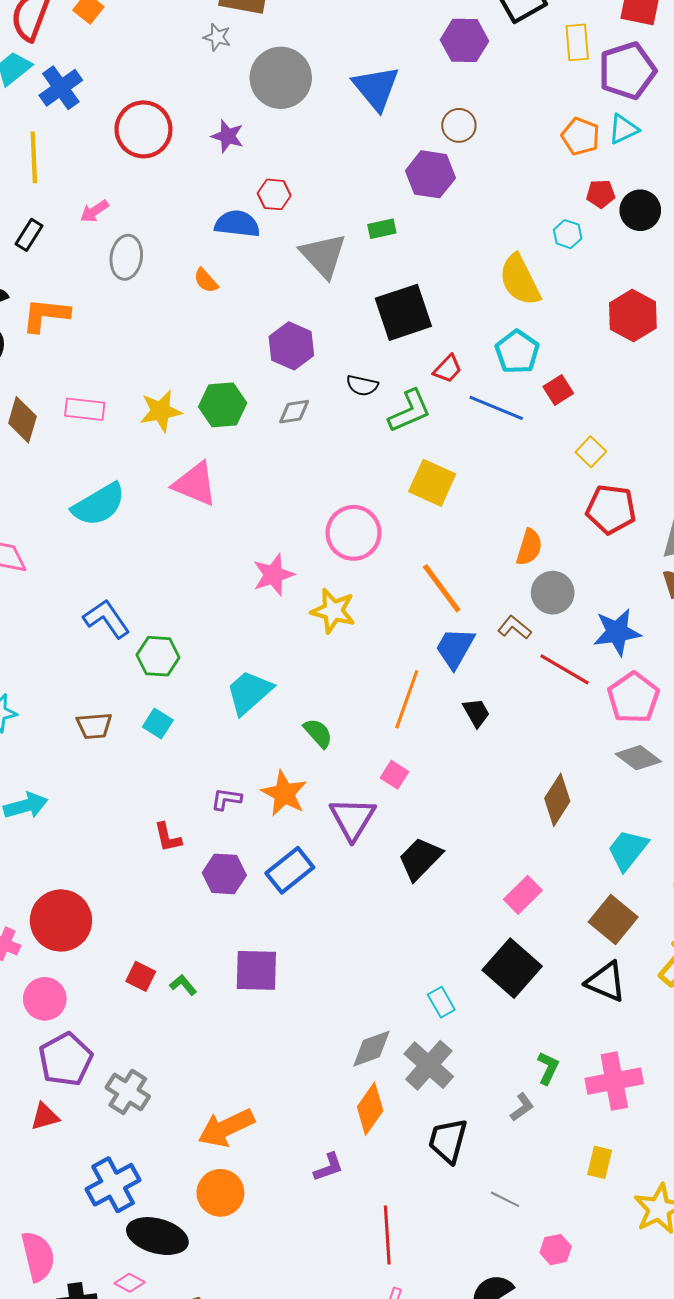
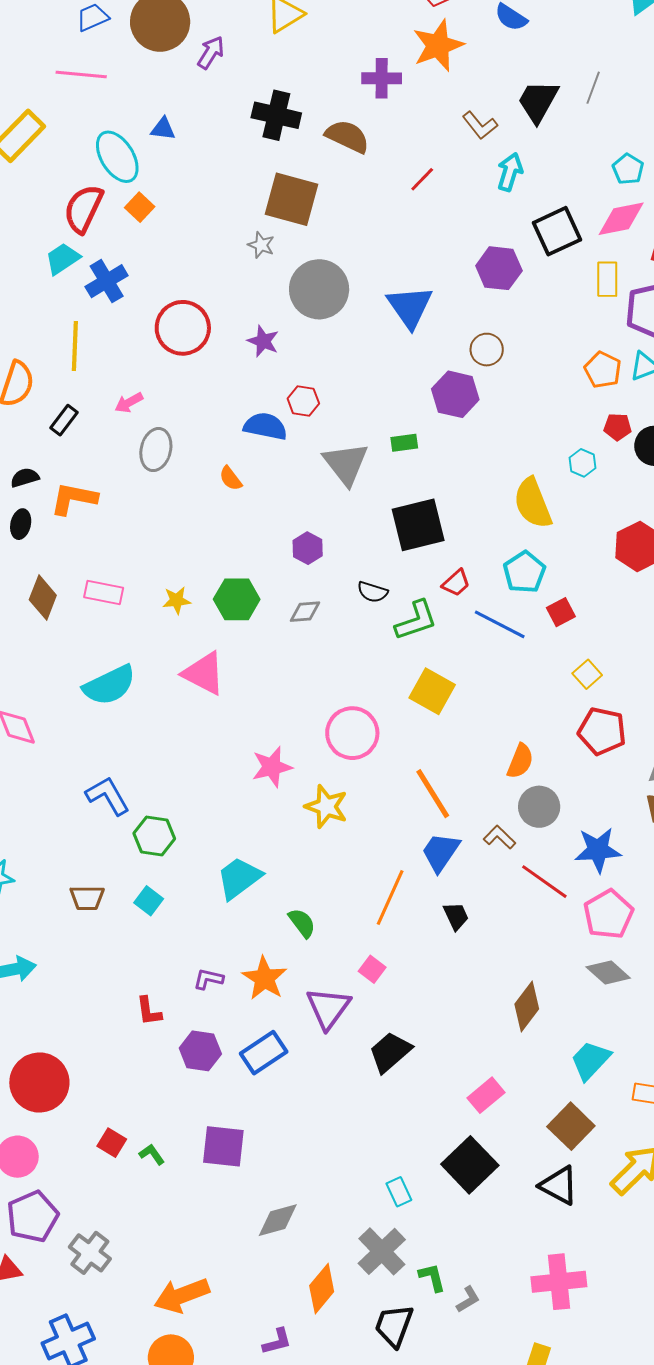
purple hexagon: (291, 346) -> (308, 548), size x0.7
yellow star: (161, 411) -> (177, 600), size x0.7
gray diamond: (371, 1049) -> (278, 1220), moved
green L-shape: (548, 1068) -> (432, 1277), moved, turned -44

